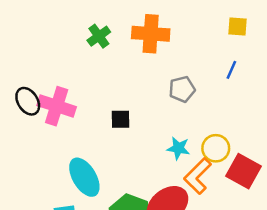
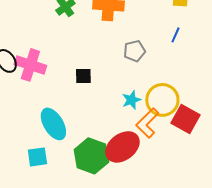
cyan star: (178, 148) -> (131, 100), turned -30
yellow circle: (216, 148) -> (162, 100), size x1.4

